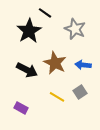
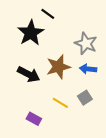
gray star: (75, 29) -> (86, 43), moved
brown star: (55, 63) -> (58, 67), turned 30
purple rectangle: (21, 108) -> (34, 119), moved

